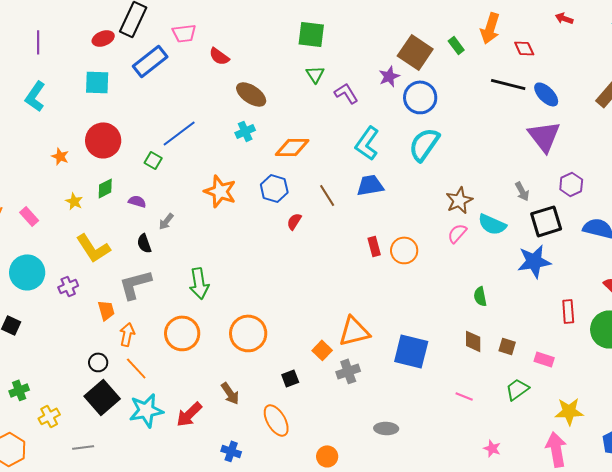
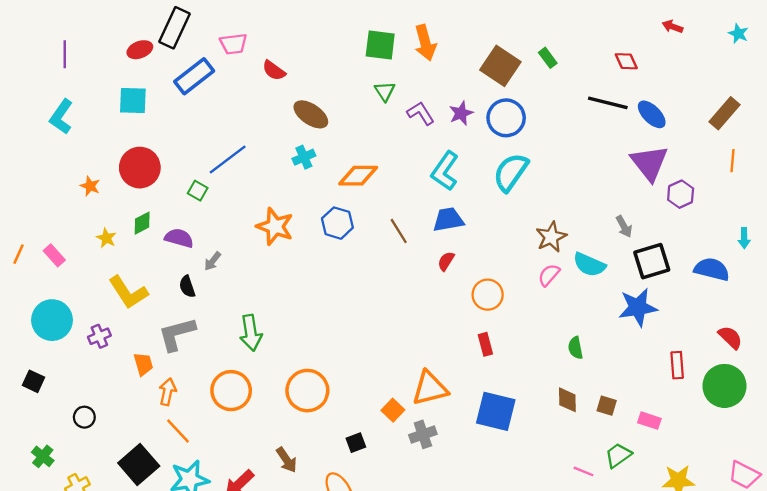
orange arrow: (490, 28) -> (425, 43), moved, turned -32
purple star: (389, 76) -> (461, 113), moved
purple hexagon: (571, 184) -> (681, 194), moved
purple semicircle: (137, 201) -> (179, 238), size x1.4
red semicircle: (294, 221) -> (446, 261), moved
red rectangle: (374, 246) -> (485, 344), moved
black circle: (98, 362) -> (84, 417), moved
green cross: (19, 390) -> (43, 456), turned -30
pink line: (464, 396) -> (584, 471), moved

